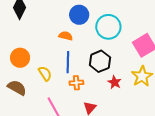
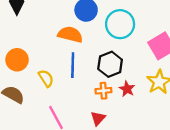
orange semicircle: (66, 36) -> (70, 35), size x1.5
orange cross: (76, 83) -> (103, 91), moved

